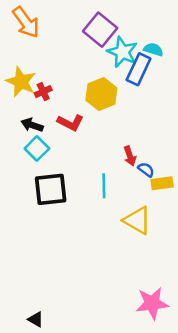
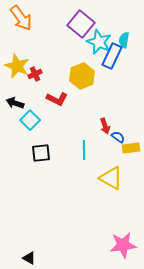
cyan semicircle: (153, 49) -> (124, 40), turned -98
black arrow: (32, 125) -> (15, 103), moved
black square: (51, 189) -> (41, 153), size x0.7

